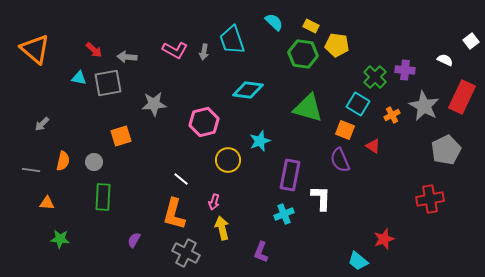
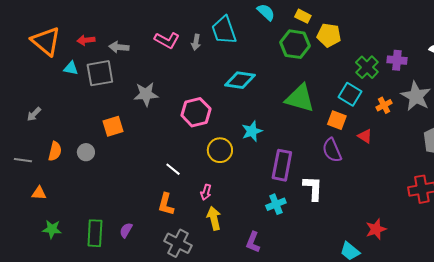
orange triangle: (35, 49) -> (46, 41), moved
red arrow: (94, 50) -> (86, 40), turned 132
green rectangle: (103, 197) -> (95, 233), moved
orange L-shape: (174, 214) -> (166, 204), size x0.7

